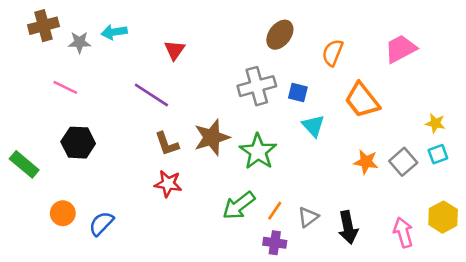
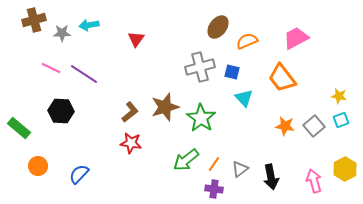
pink trapezoid: (401, 49) -> (296, 38), moved
orange semicircle: (333, 53) -> (247, 41), moved, turned 45
purple line: (151, 95) -> (84, 74), moved
brown L-shape: (167, 144) -> (130, 112), turned -110
orange circle: (63, 213) -> (38, 166), moved

